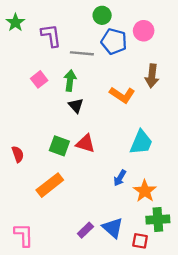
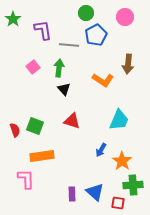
pink circle: (144, 31) -> (125, 17), moved
blue pentagon: (114, 41) -> (96, 35), turned 30
green square: (59, 146) -> (35, 126), moved
orange rectangle: (50, 185) -> (42, 156), turned 30
purple rectangle: (85, 230) -> (72, 194), turned -48
pink L-shape: (24, 235) -> (26, 179), moved

